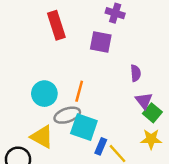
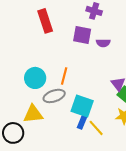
purple semicircle: (136, 73) -> (103, 43), moved, turned 96
cyan square: (84, 127) -> (82, 106), moved
yellow triangle: (42, 137) -> (33, 114), turned -35

